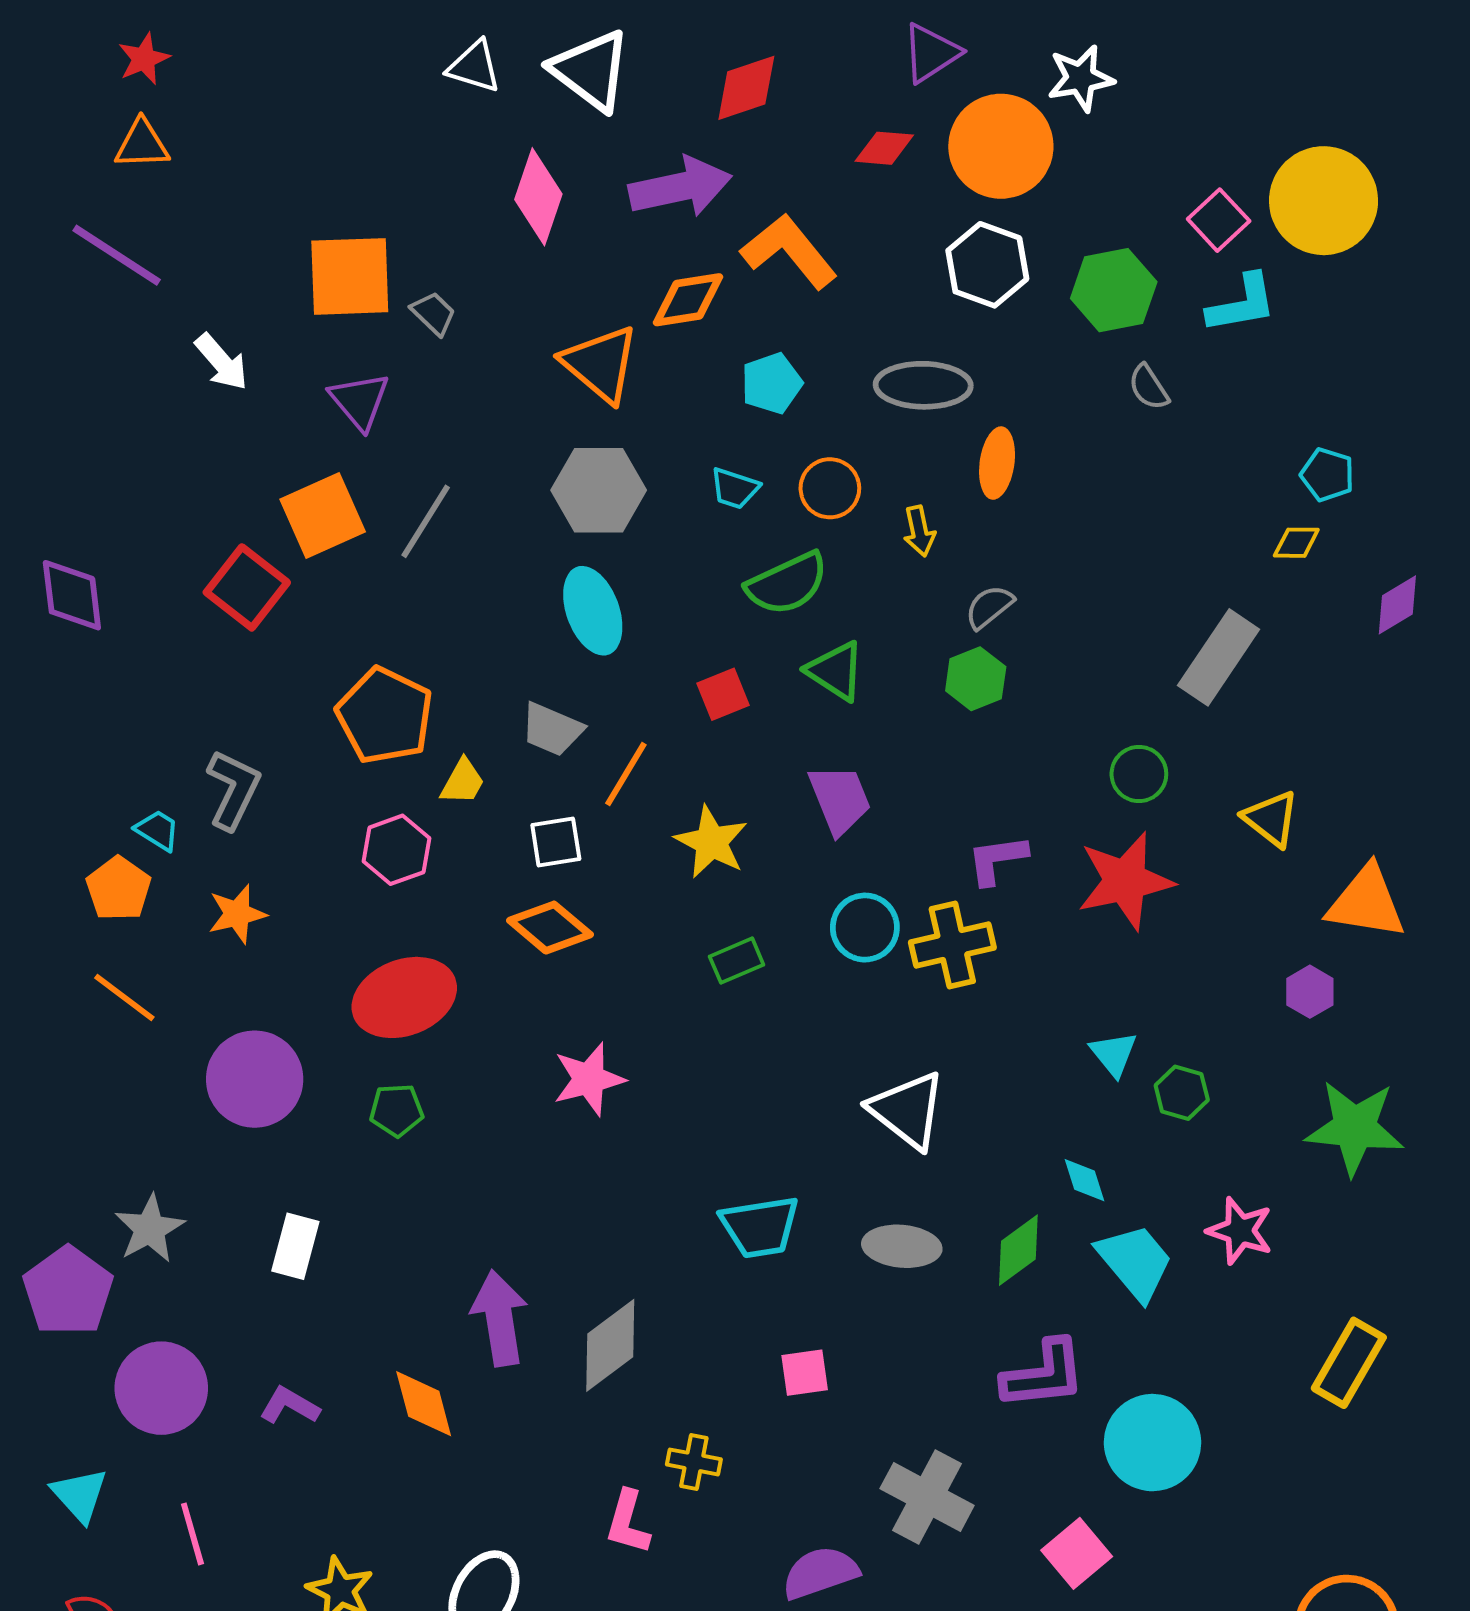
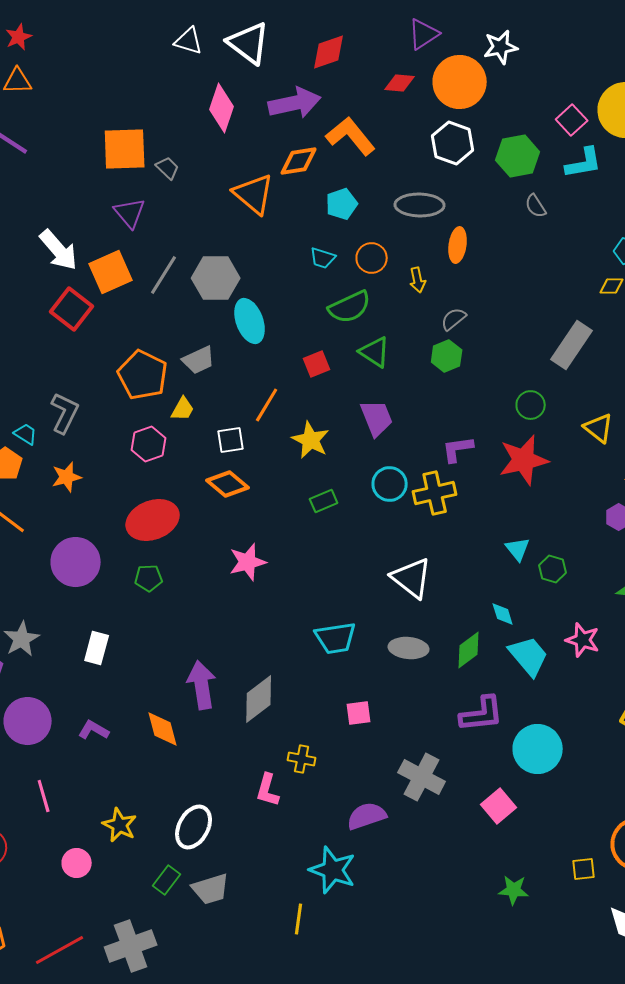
white arrow: (222, 362) -> (59, 250), moved, size x1.4
gray hexagon: (599, 490) -> (216, 278), moved
gray trapezoid: (552, 729) -> (199, 360), moved, turned -48

